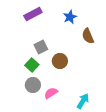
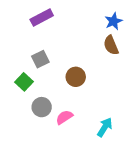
blue star: (70, 17) -> (114, 21), moved
gray square: (41, 47) -> (40, 59), moved
green square: (32, 65) -> (24, 82), moved

